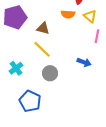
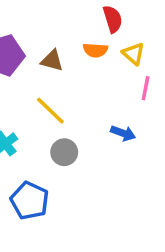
brown triangle: (43, 28) -> (52, 61), moved

